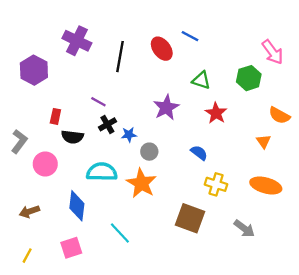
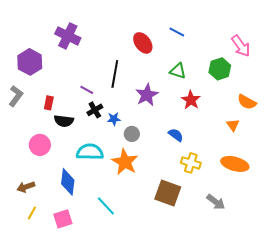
blue line: (190, 36) -> (177, 32), moved
black line: (120, 57) -> (115, 74), moved
gray L-shape: (19, 141) -> (16, 96), moved
yellow line: (27, 256) -> (32, 213), moved

